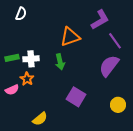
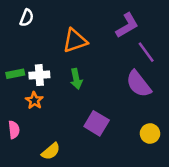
orange triangle: (70, 37) -> (75, 41), moved
purple semicircle: (109, 66) -> (139, 84), turned -75
pink semicircle: (12, 90) -> (14, 130), moved, turned -72

